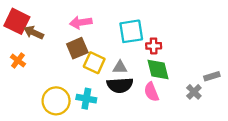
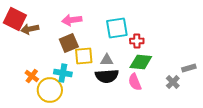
brown arrow: (34, 32) -> (30, 29), turned -36
orange cross: (18, 60) -> (32, 76), moved
yellow square: (94, 63) -> (84, 56), turned -30
green diamond: (158, 69) -> (141, 62), turned -70
cyan cross: (86, 99) -> (63, 73), moved

